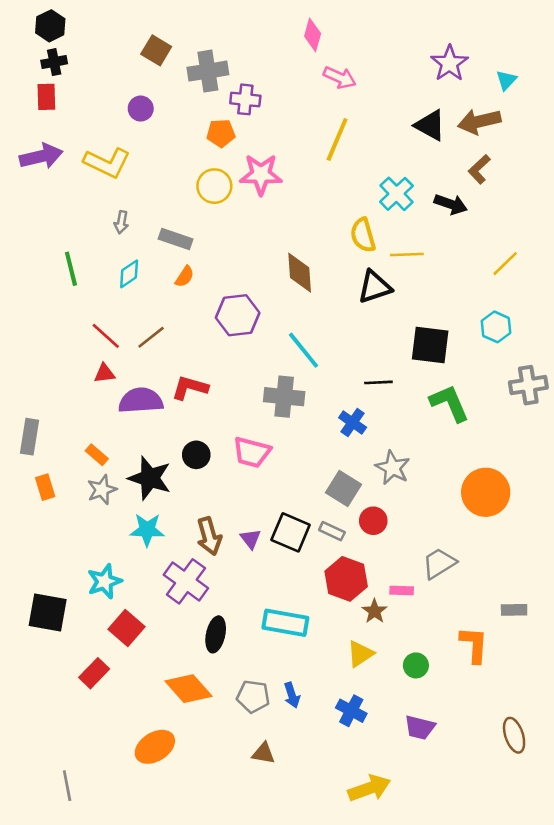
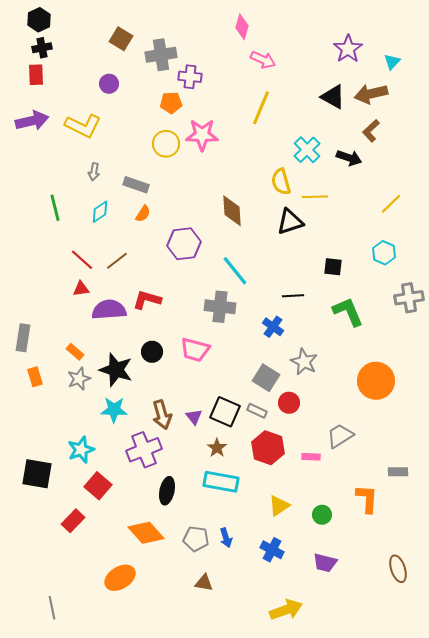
black square: (430, 345) -> (333, 267), size x0.6
purple cross: (186, 581) -> (144, 450), turned 32
brown star: (375, 611) -> (217, 448), moved

